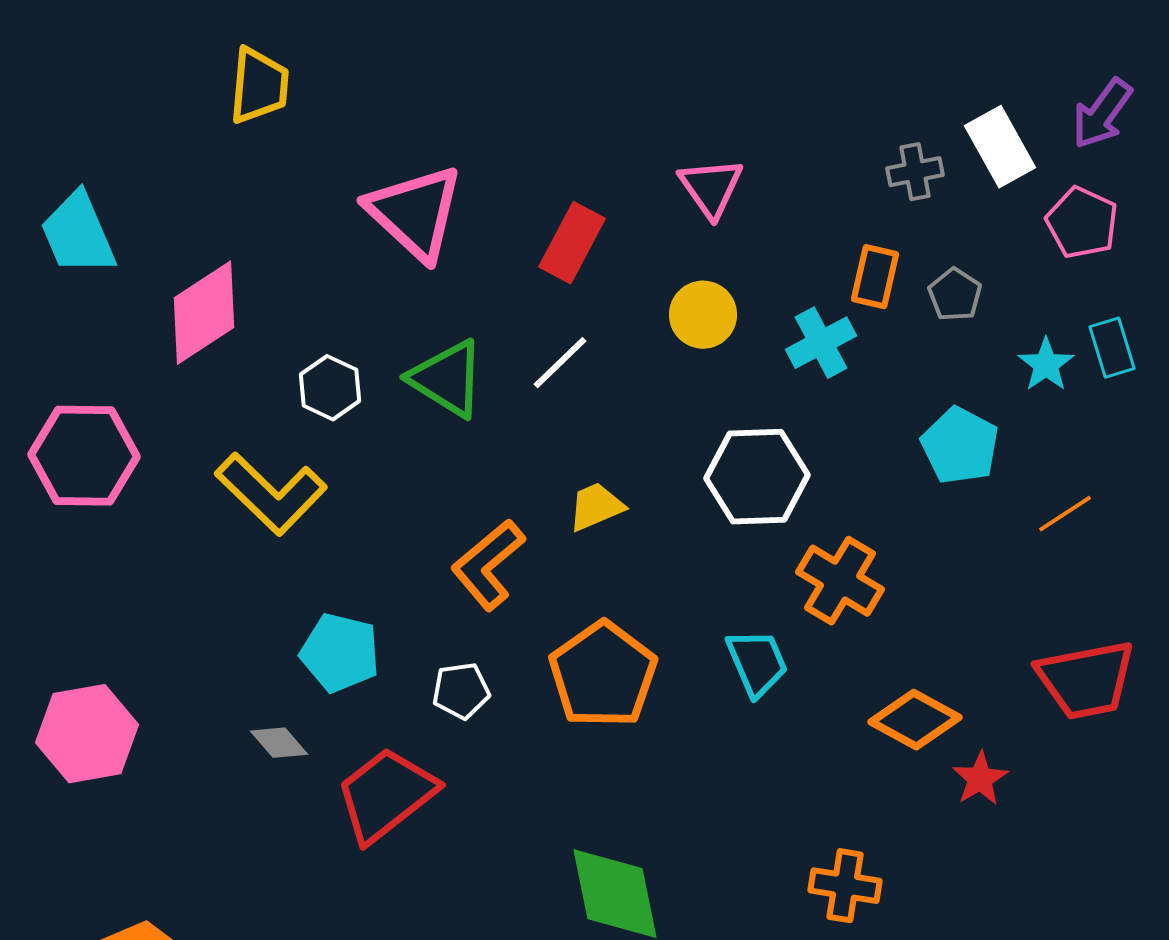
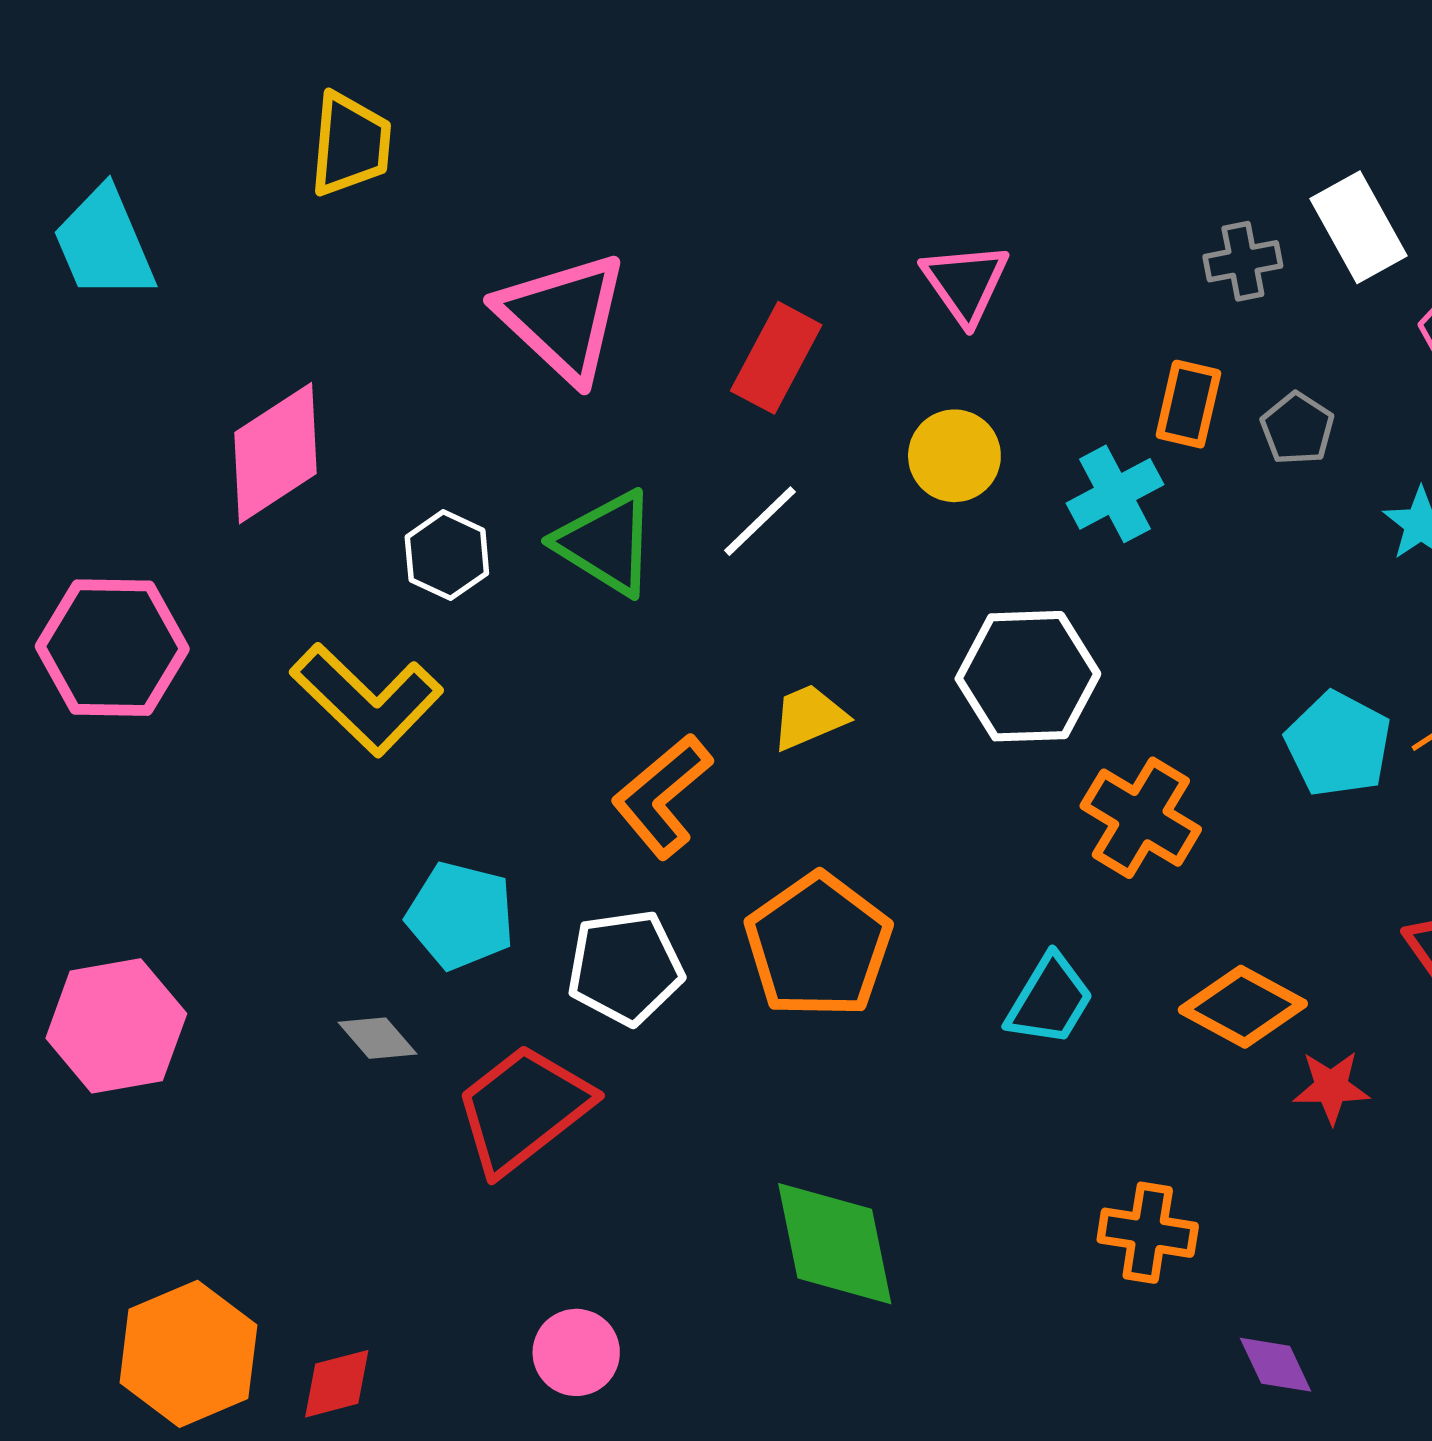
cyan trapezoid: (78, 234) -> (104, 244), moved
cyan pentagon: (960, 446) -> (1338, 744), moved
cyan trapezoid: (757, 663) -> (1050, 1000), moved, turned 54
white pentagon: (461, 691) -> (625, 967), size x1.5
red star: (980, 779) -> (1331, 1087), turned 30

